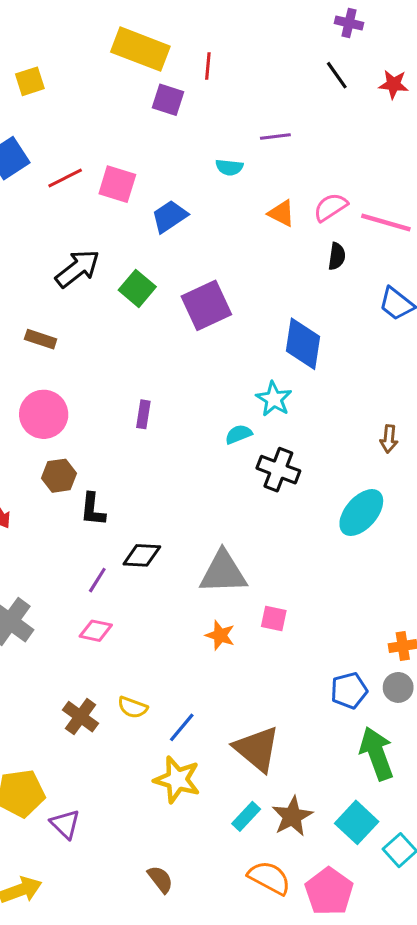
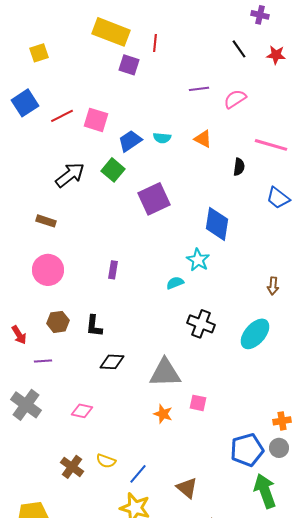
purple cross: (349, 23) -> (260, 15), moved
cyan semicircle: (229, 167) -> (162, 138), moved
pink semicircle: (331, 207) -> (235, 99), moved
green square: (137, 288) -> (113, 170), moved
black cross: (278, 470) -> (201, 324), moved
brown hexagon: (59, 476) -> (58, 322), moved
black L-shape: (93, 509) -> (94, 326), moved
purple line: (97, 580) -> (43, 361), moved, turned 54
blue pentagon: (349, 691) -> (247, 450), size x1.4
brown triangle: (257, 749) -> (187, 488), size x0.7

